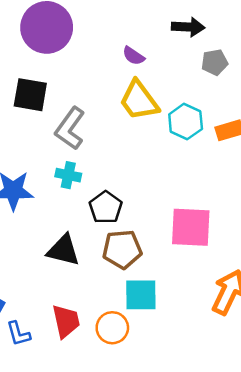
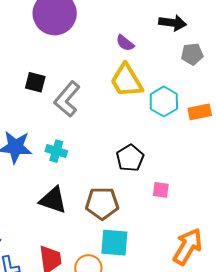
black square: (30, 95) -> (35, 82), moved, size x0.7
cyan cross: (68, 175) -> (56, 151), moved
black pentagon: (106, 207) -> (130, 158), moved
pink square: (191, 227) -> (161, 190), size x0.5

